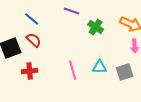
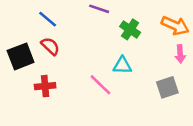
cyan triangle: (100, 67) -> (122, 65), moved
pink line: (73, 70) -> (100, 85), turned -30

